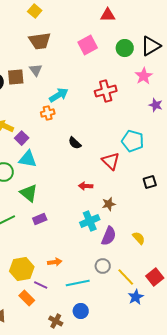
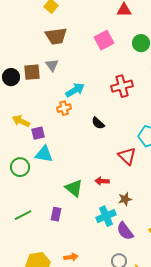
purple square: (22, 138) -> (38, 133), turned 32
black semicircle: (75, 143) -> (98, 123), moved
green triangle: (29, 193) -> (74, 188), moved
purple rectangle: (40, 219) -> (56, 214), turned -56
purple semicircle: (109, 236) -> (125, 231), turned 120

